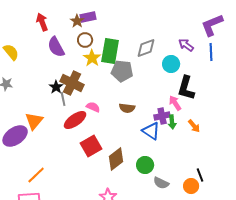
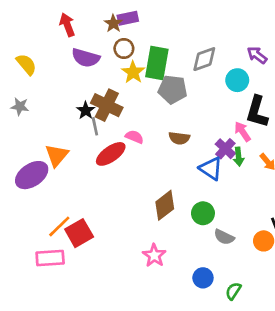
purple semicircle: (56, 47) -> (86, 58), turned -45
purple cross: (162, 116) -> (225, 149), turned -35
red square: (91, 146) -> (79, 233), moved

